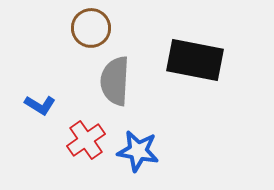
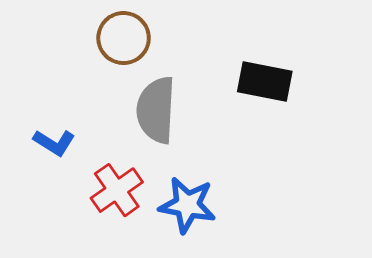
black rectangle: (195, 60) -> (265, 81), size x0.7

